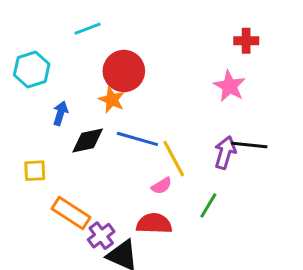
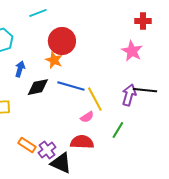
orange rectangle: (71, 213) -> (27, 145), moved, size x0.7

